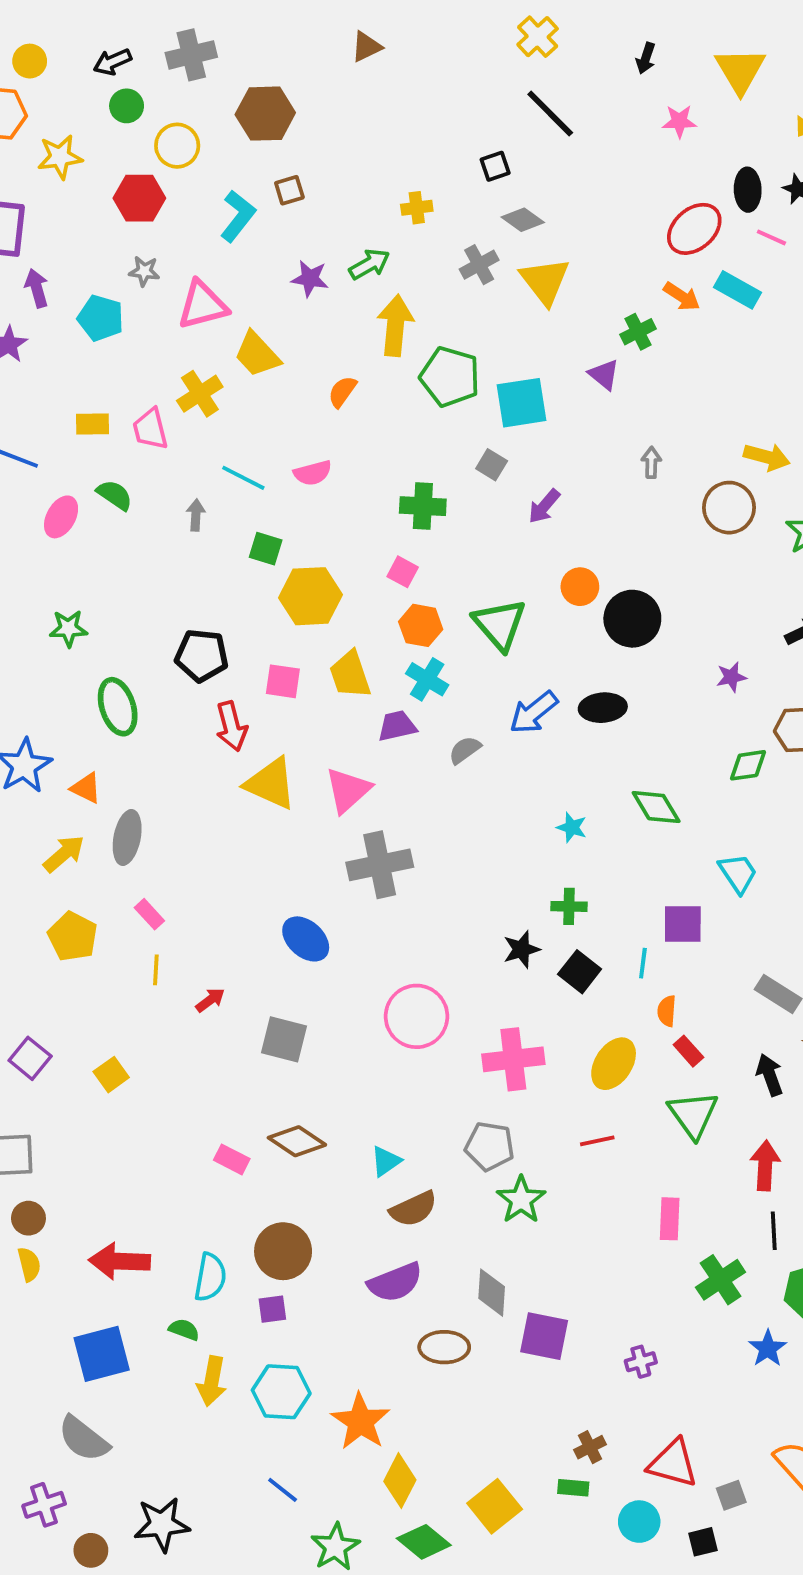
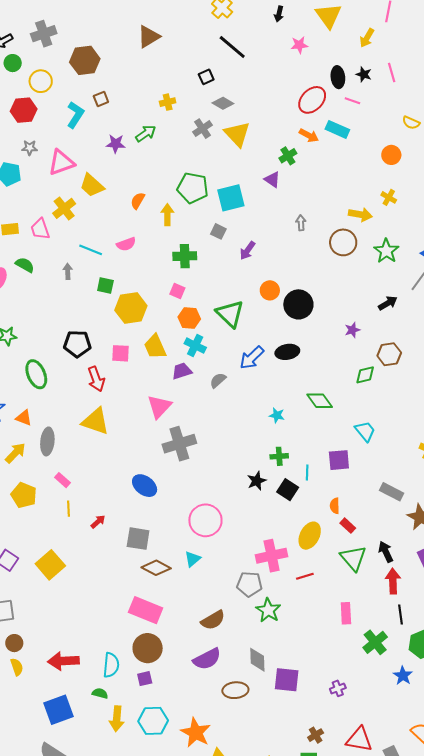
brown triangle: (366, 47) -> (149, 37), moved, size x1.4
yellow arrow: (395, 325) -> (167, 215), moved, size x0.7
yellow triangle: (271, 784) -> (96, 421), moved
cyan line: (643, 963) -> (307, 472), moved
pink cross: (513, 1059) -> (272, 556), moved
yellow square: (111, 1075) -> (50, 565), size x1.6
black arrow: (770, 1075) -> (386, 552), moved
brown diamond: (297, 1141) -> (156, 568), moved
pink rectangle: (232, 1159) -> (146, 610), moved, size x1.8
cyan triangle: (386, 1161) -> (192, 559), moved

